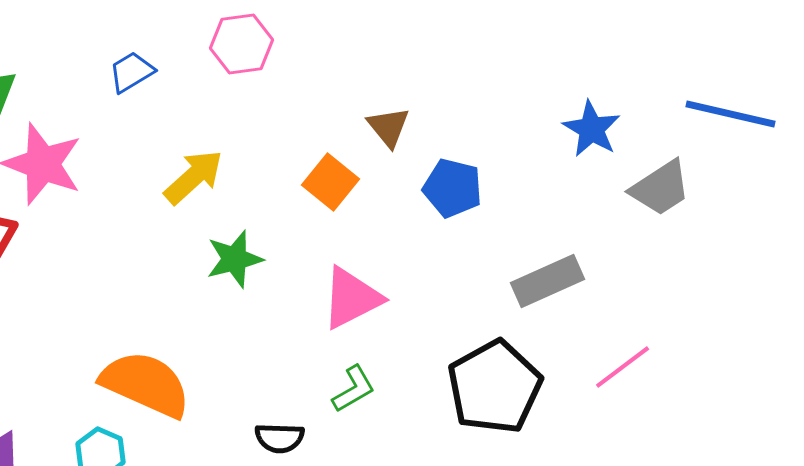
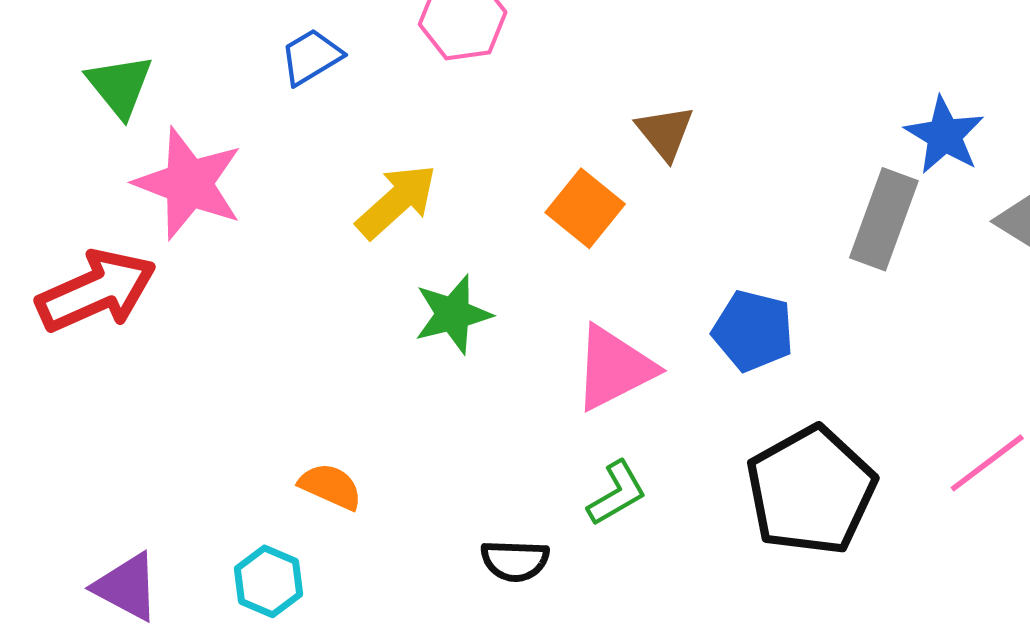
blue pentagon: (453, 188) -> (753, 331), moved
gray rectangle: (548, 281) -> (884, 219), moved, turned -46
orange semicircle: (146, 384) -> (330, 486), size x0.5

